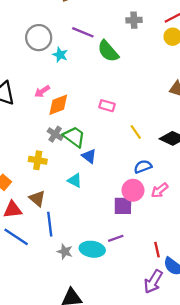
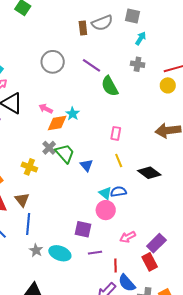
cyan star: (60, 55) -> (73, 114), moved
pink arrow: (42, 91) -> (46, 109), turned 48
pink rectangle: (107, 106) -> (116, 133), moved, turned 72
blue triangle: (89, 156) -> (86, 165), moved
cyan triangle: (75, 181) -> (105, 193), moved
pink arrow: (160, 190) -> (128, 237), moved
purple square: (123, 206) -> (83, 229), moved
purple line: (116, 238) -> (95, 253), moved

